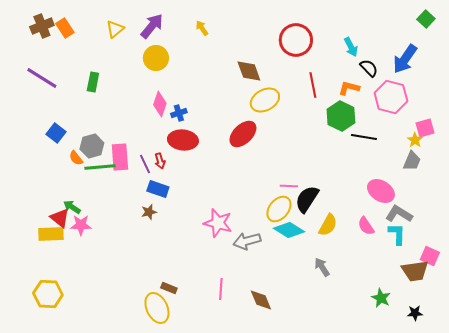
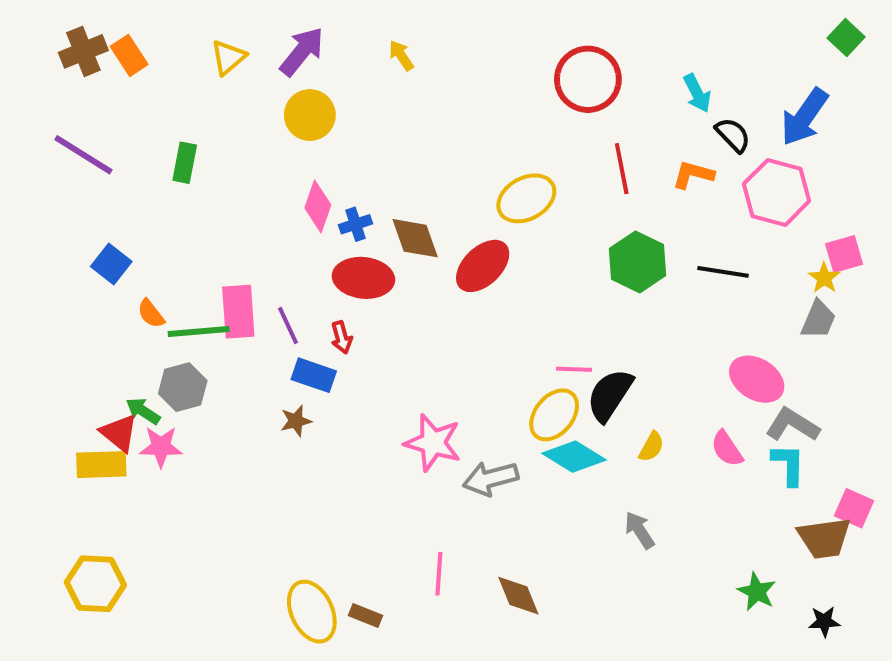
brown diamond: (249, 71) -> (415, 238), moved
green hexagon: (341, 116) -> (638, 262), moved
gray hexagon: (92, 146) -> (183, 387), moved
red arrow: (160, 161) -> (342, 337), moved
yellow semicircle: (328, 225) -> (651, 447), size x0.7
brown rectangle: (169, 288) -> (365, 616), moved

